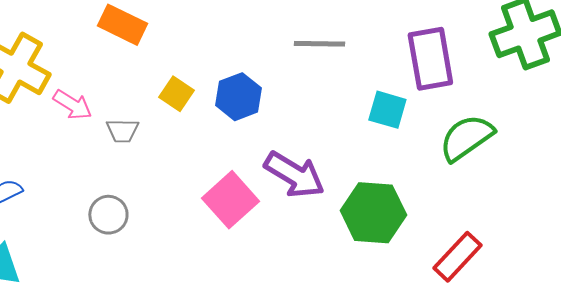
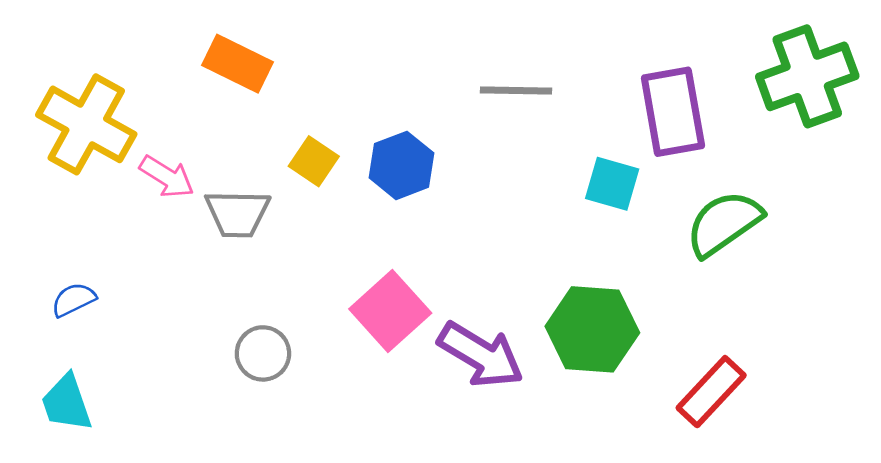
gray trapezoid: (122, 131) -> (238, 213), size x1.4
purple arrow: (294, 175) -> (481, 355), moved
gray circle: (108, 215) -> (263, 353), moved

